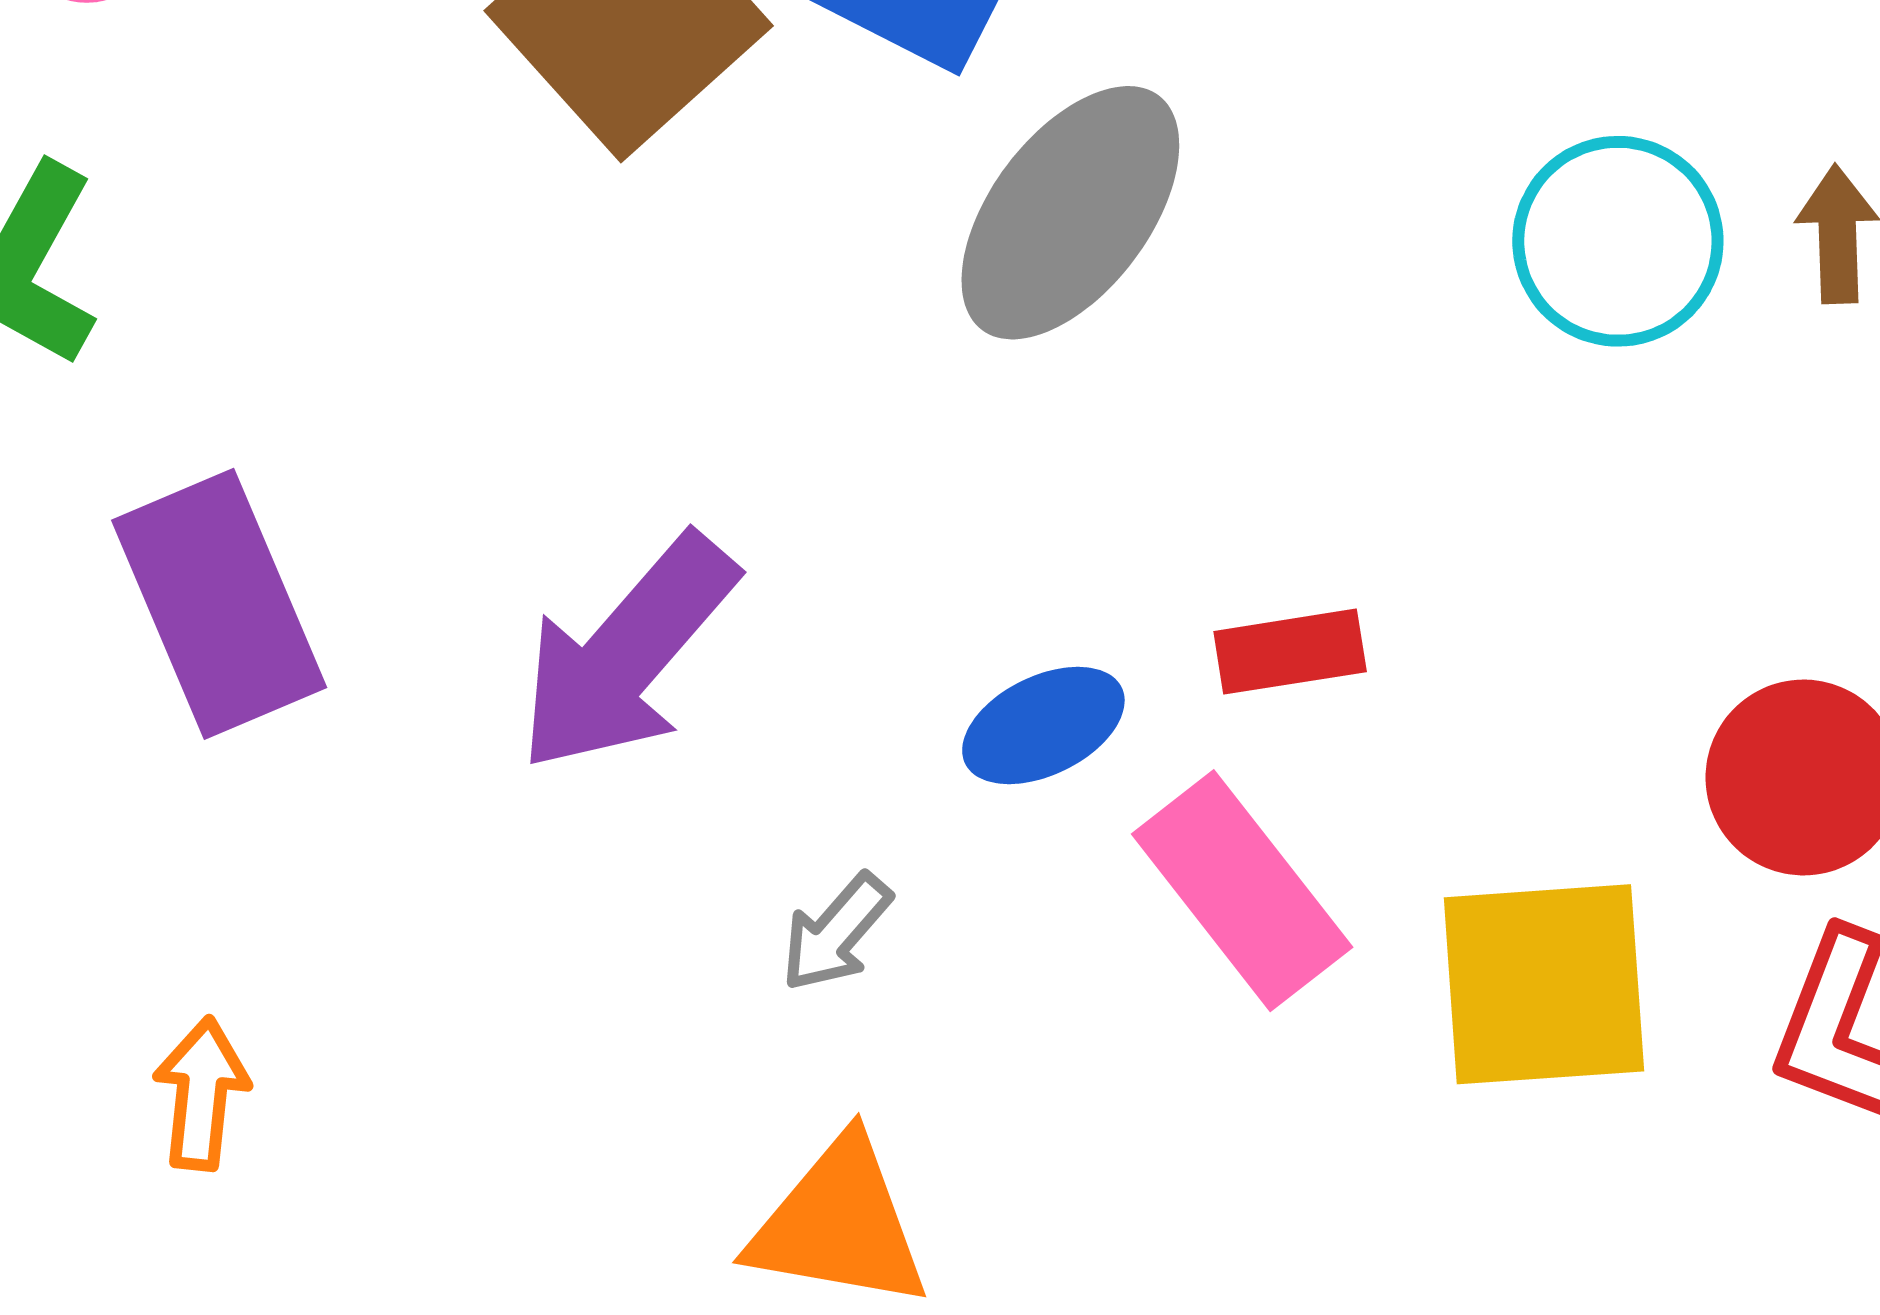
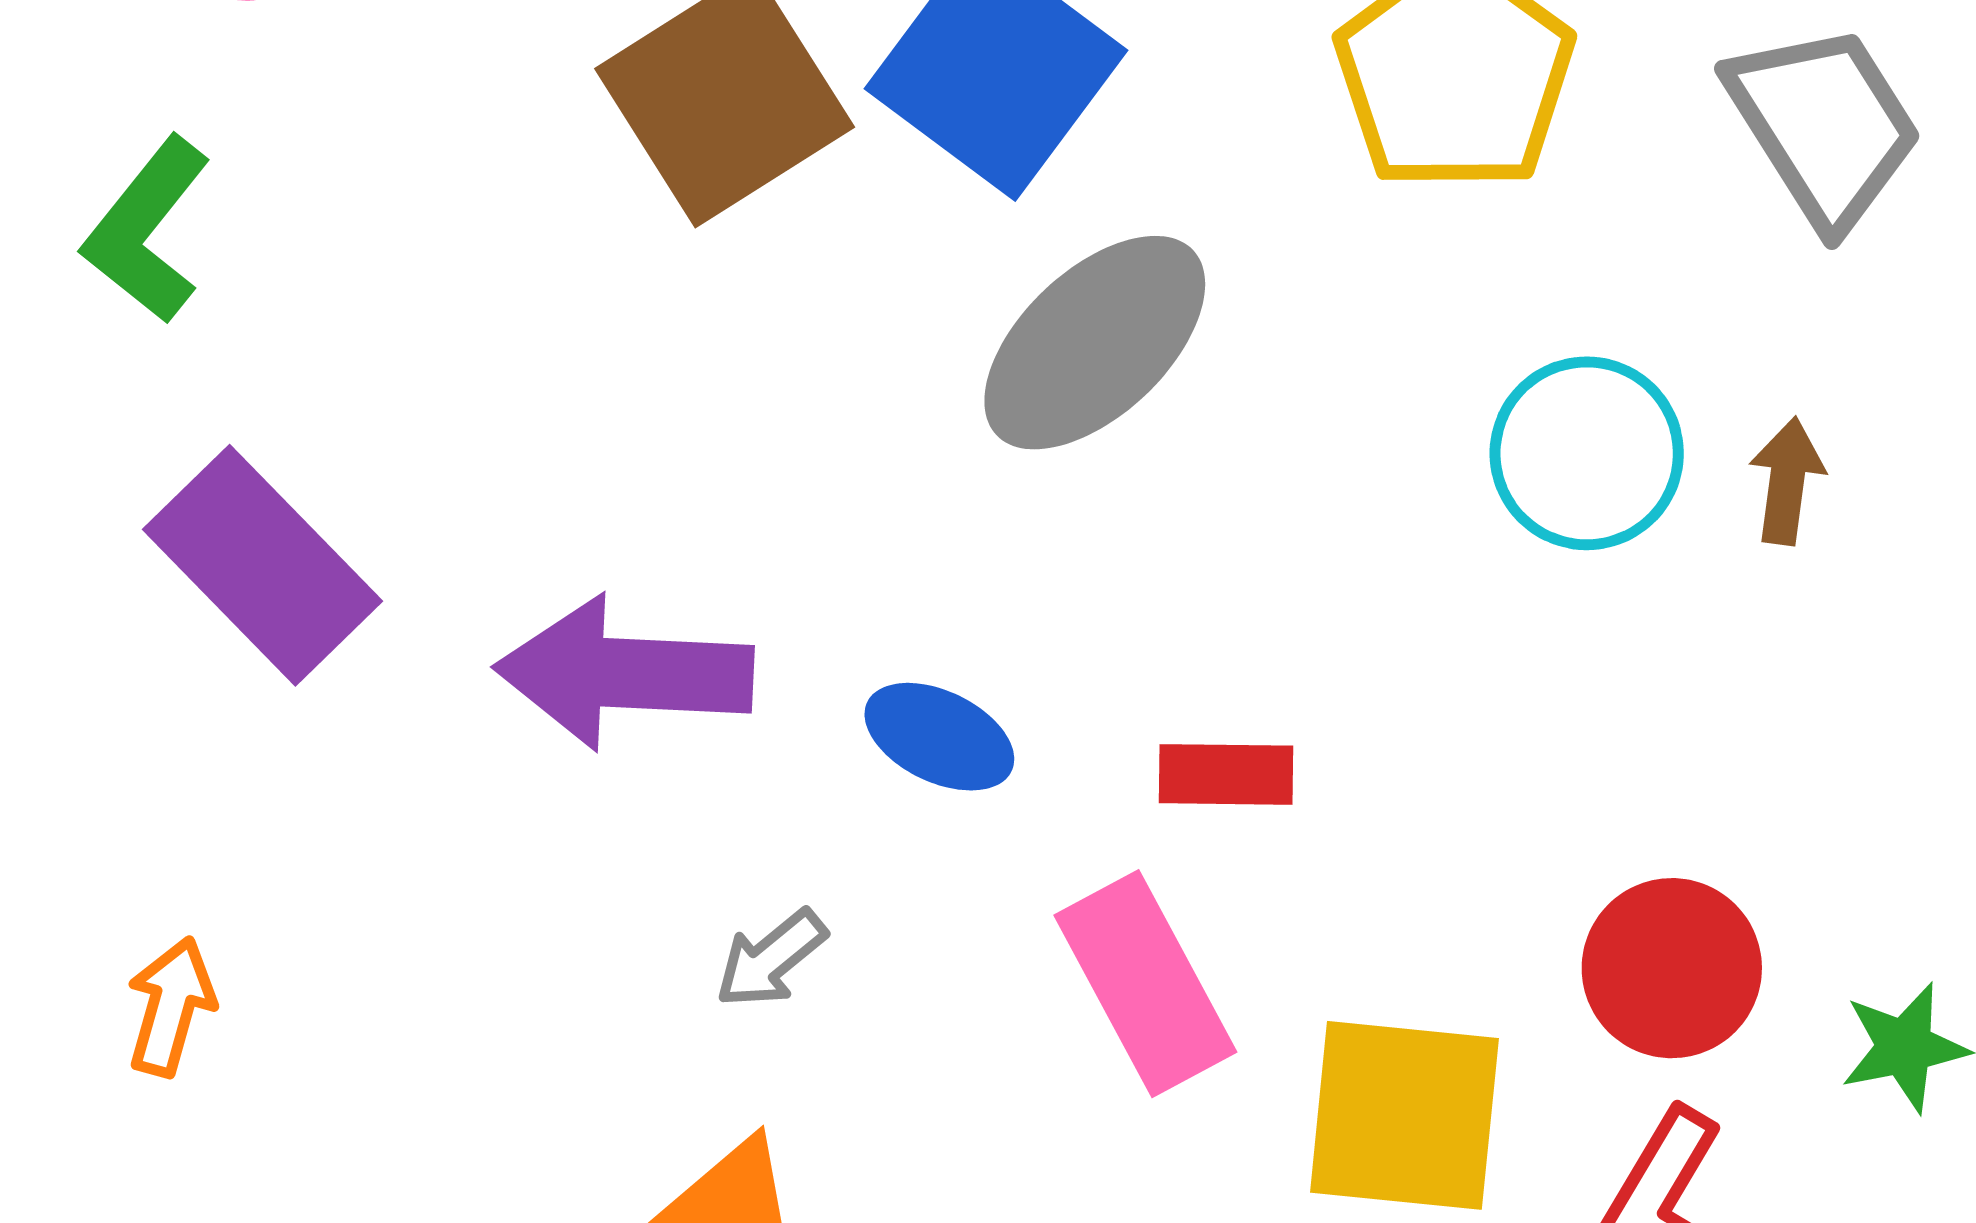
purple rectangle: (219, 604) -> (263, 565), turned -31
purple arrow: (627, 653) -> (624, 673), turned 42
blue ellipse: (1043, 726) -> (939, 737), moved, turned 42

